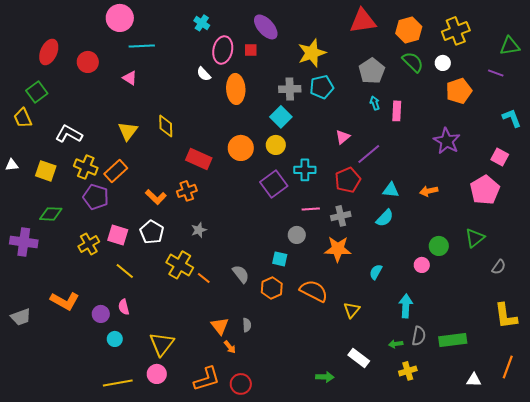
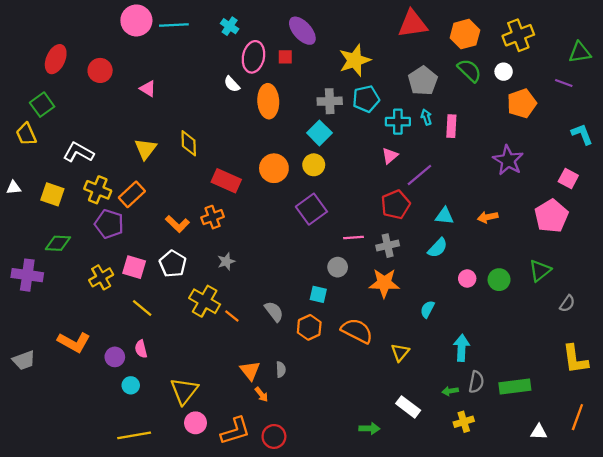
cyan line: (142, 46) -> (174, 25), moved
cyan cross: (305, 170) -> (398, 122), moved
pink circle: (422, 265) -> (467, 278), moved
pink circle: (157, 374) -> (196, 423), moved

